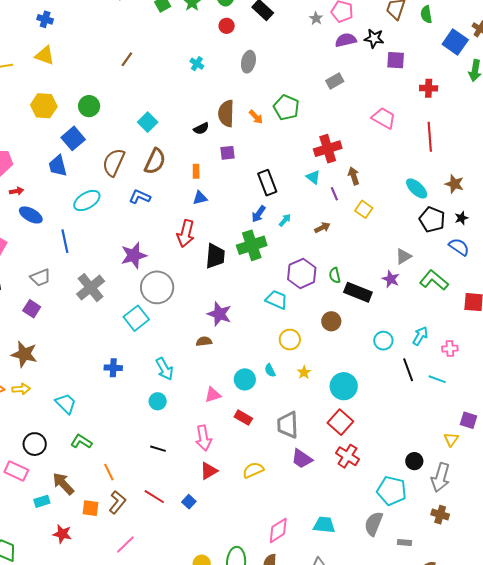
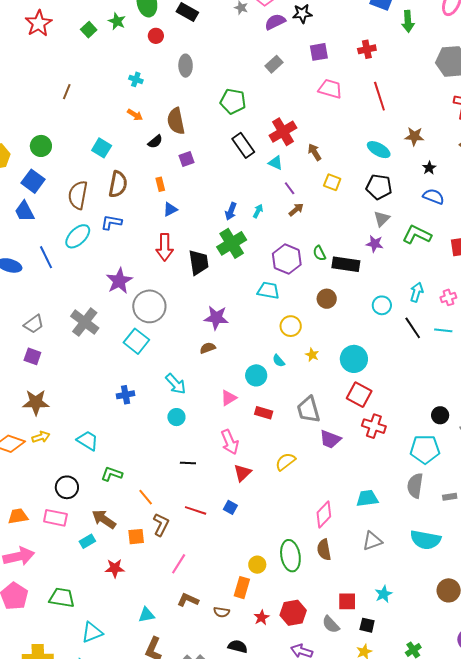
purple square: (396, 60) -> (319, 52), moved
orange arrow: (256, 117) -> (135, 115), moved
black rectangle: (267, 183) -> (243, 145), moved
purple line: (334, 194) -> (290, 188), moved
cyan ellipse: (87, 201) -> (78, 236), moved
black pentagon: (432, 220) -> (379, 187), moved
blue line: (65, 241) -> (46, 257), moved

